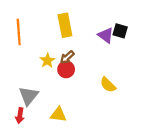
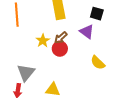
black square: (120, 31) -> (97, 14), moved
purple triangle: (106, 35) -> (87, 32), moved

